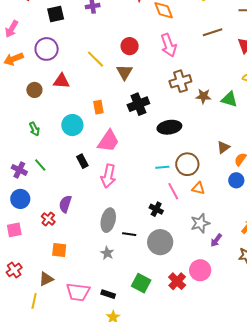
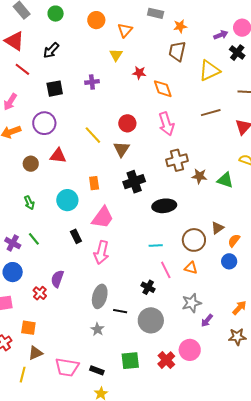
brown circle: (187, 164) -> (194, 240), moved
orange square: (59, 250) -> (28, 328), moved
green square: (141, 283) -> (130, 361), turned -36

